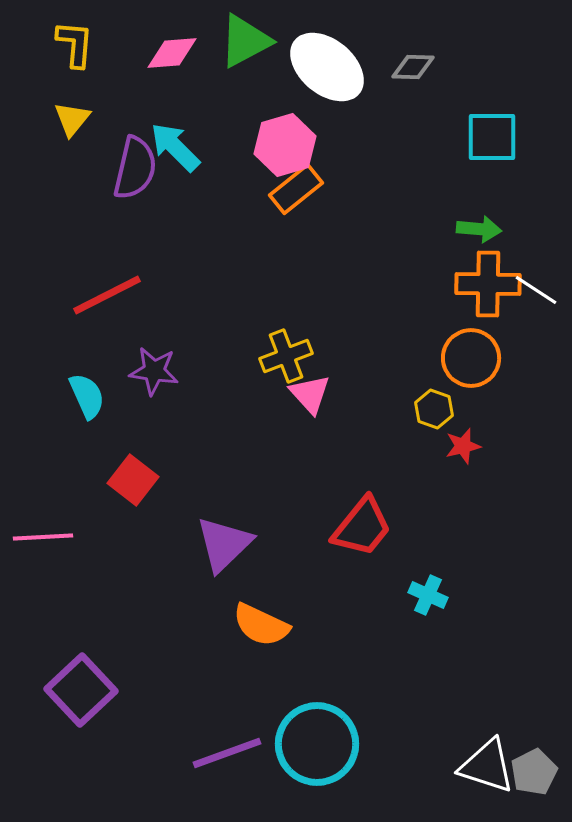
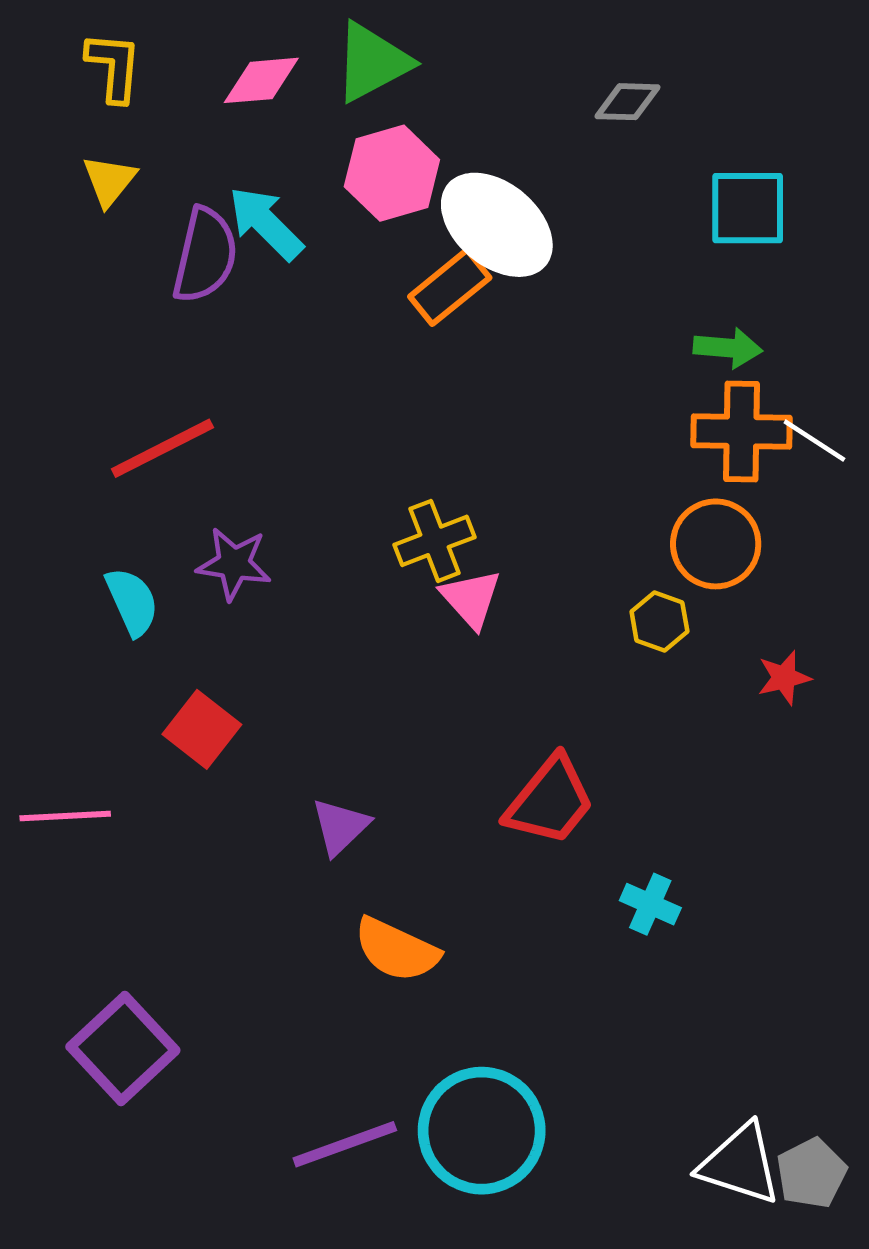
white ellipse: (327, 67) -> (497, 225), moved
pink hexagon: (285, 145) -> (392, 173), moved
red star: (463, 446) -> (784, 678), moved
purple triangle: (224, 544) -> (340, 827), size x0.7

